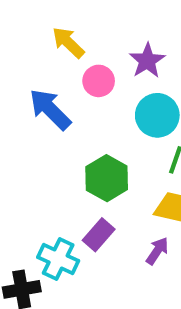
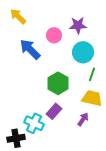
yellow arrow: (68, 42) -> (18, 16), moved
purple star: (147, 61) -> (78, 25), turned 30

